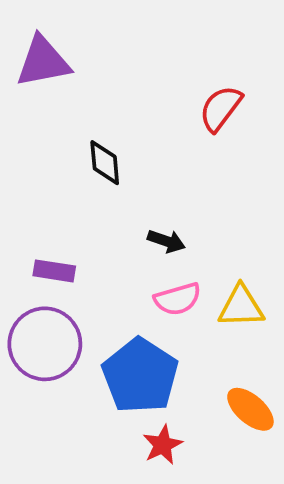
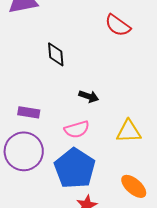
red semicircle: (221, 108) -> (118, 25), turned -92
pink semicircle: (178, 299) -> (77, 129), moved

